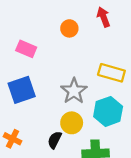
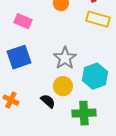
yellow rectangle: (111, 73) -> (98, 19), moved
black semicircle: (55, 140) -> (48, 101), turned 105

